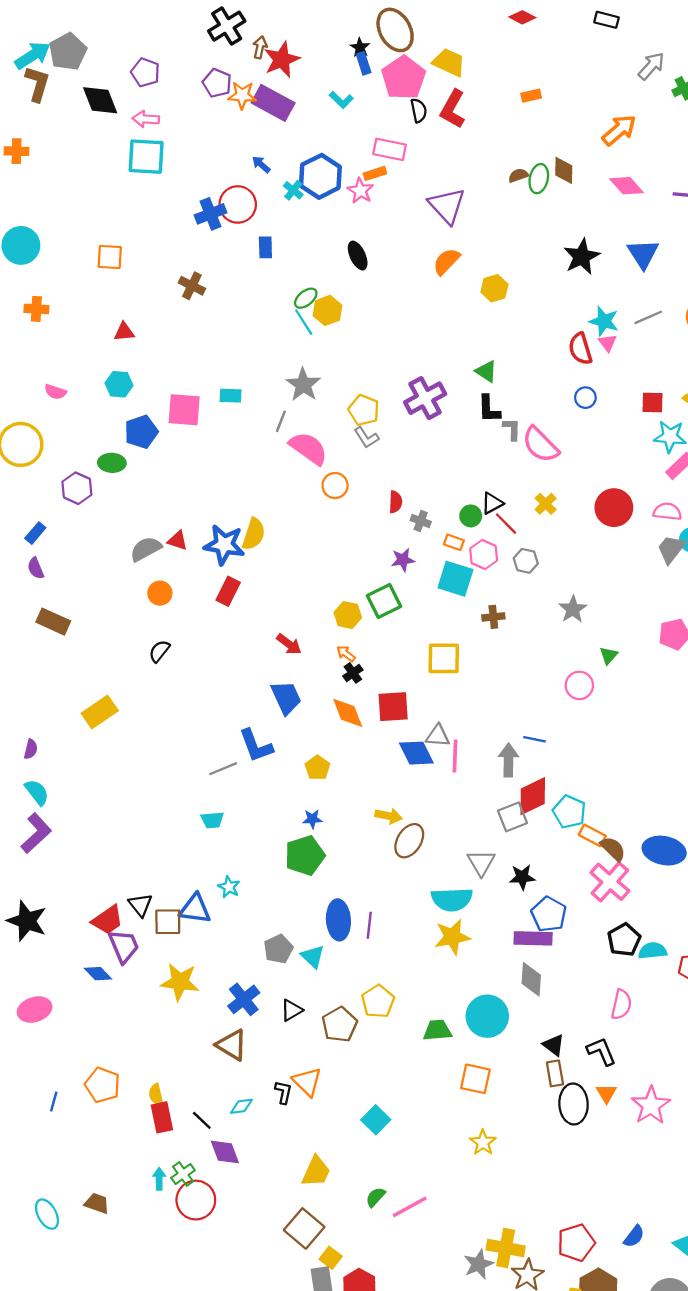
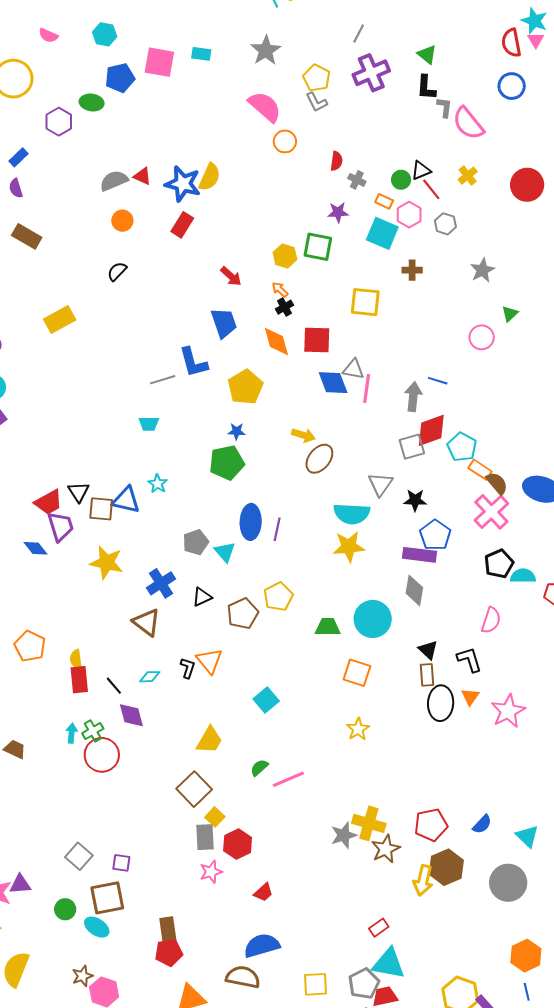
blue circle: (585, 398) -> (512, 86), size x1.4
gray line: (281, 421) -> (359, 33), moved
green square: (384, 601) -> (318, 247), turned 32
yellow pentagon: (318, 768) -> (245, 387), size x1.6

